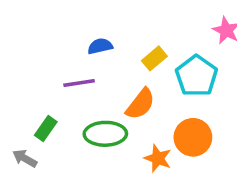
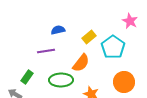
orange circle: (193, 137) -> (124, 82), moved

